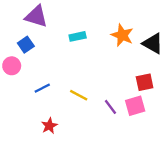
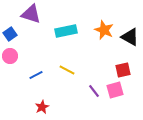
cyan rectangle: (78, 36) -> (66, 31), size x1.5
blue square: (26, 45) -> (10, 34), moved
yellow line: (79, 95) -> (67, 70), moved

